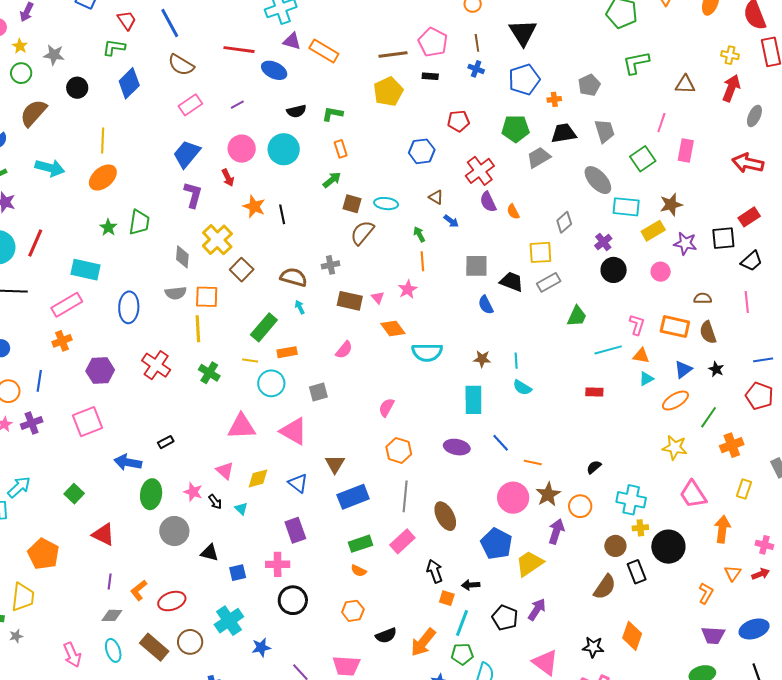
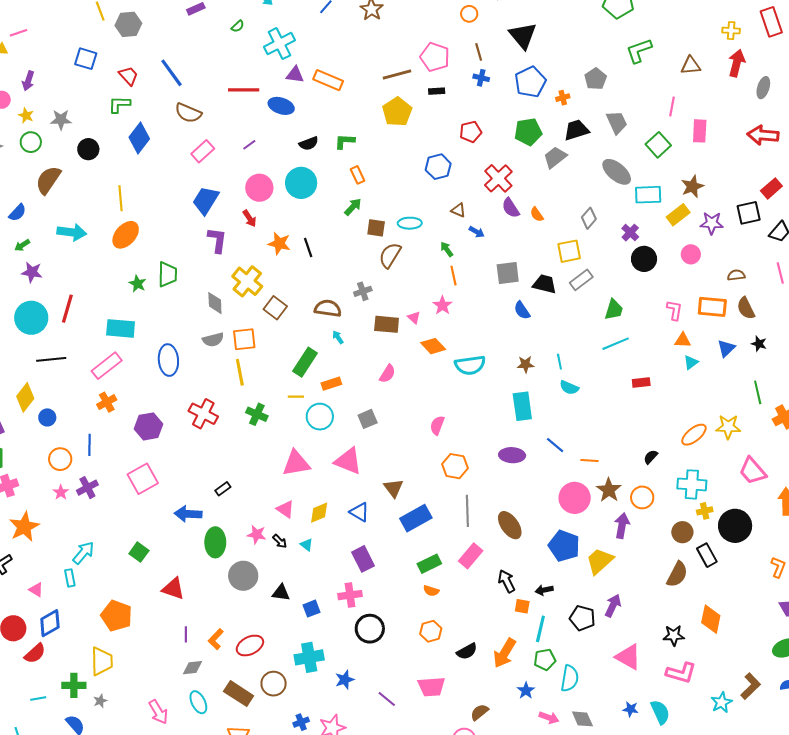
cyan line: (608, 350) -> (616, 344), moved
orange ellipse: (675, 401) -> (694, 435), moved
green line: (709, 417) -> (758, 392), turned -40
cyan cross: (229, 621) -> (309, 657), turned 32

